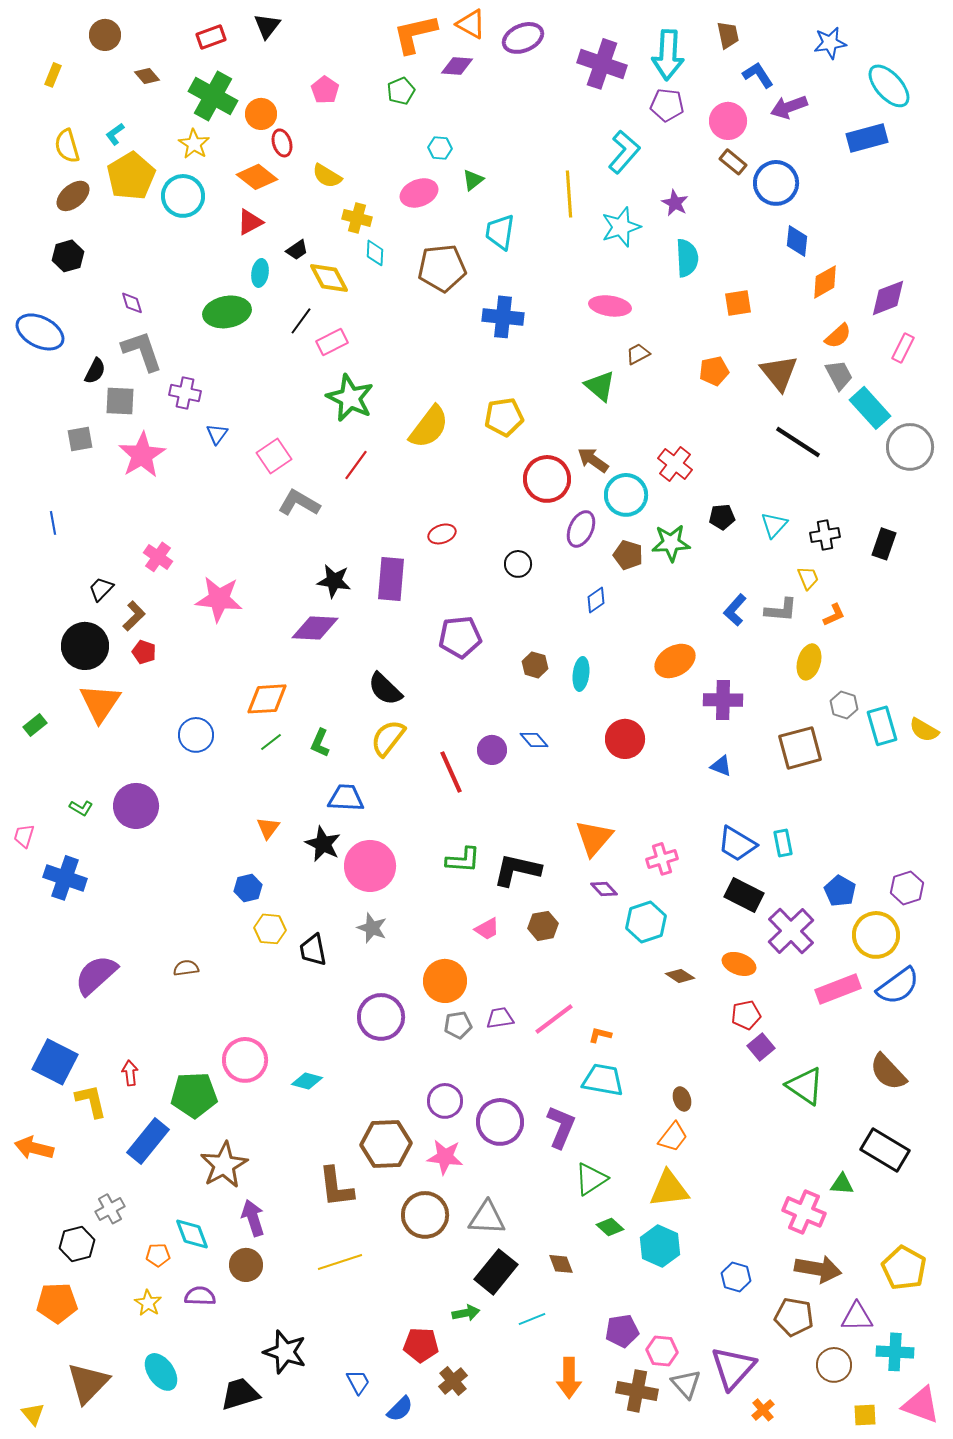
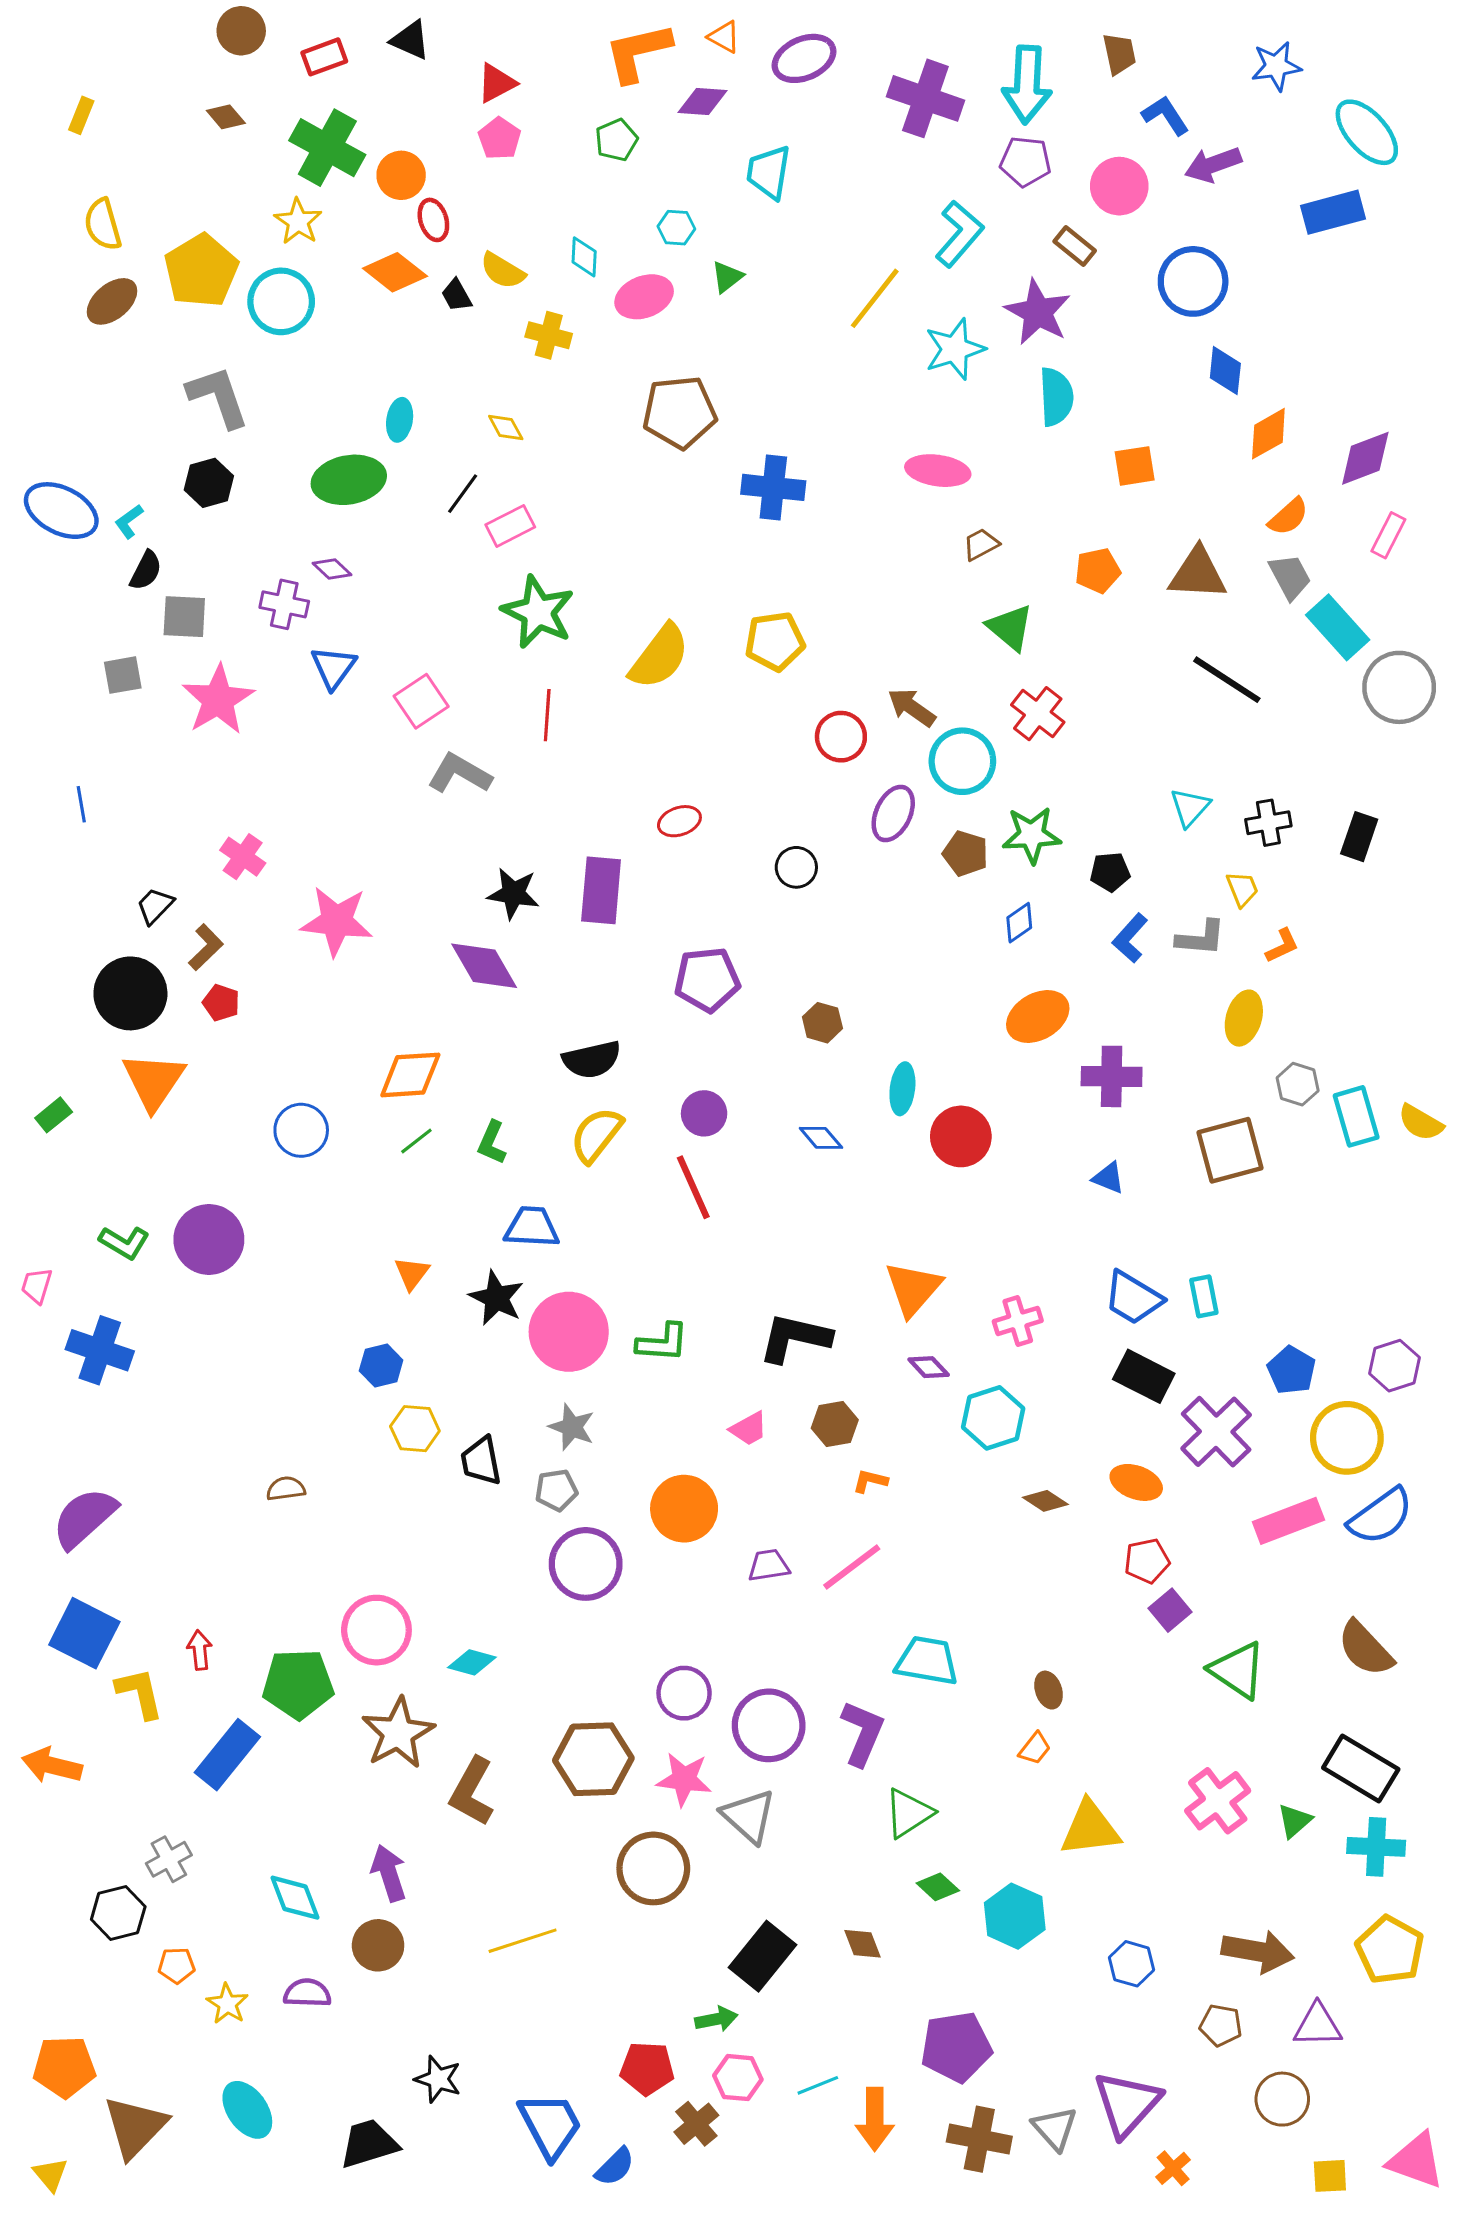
orange triangle: (471, 24) -> (724, 37), size x0.7
black triangle: (267, 26) -> (410, 40), turned -44
brown circle: (105, 35) -> (241, 31), moved
cyan L-shape: (115, 134) -> (129, 521), moved
brown rectangle: (733, 162) -> (1075, 246), moved
yellow line: (569, 194) -> (875, 298), turned 42
purple star: (675, 203) -> (1038, 312), size x1.6
red triangle: (250, 222) -> (496, 83), moved
cyan trapezoid: (500, 232) -> (769, 172), moved
black trapezoid: (297, 250) -> (456, 295), moved, turned 95
cyan diamond: (375, 253) -> (584, 257), moved
black hexagon: (68, 256) -> (209, 483), moved
yellow diamond: (329, 278) -> (506, 428), size x0.6
purple diamond: (132, 303) -> (332, 569), moved, turned -30
gray L-shape: (142, 351) -> (218, 397), moved
brown triangle: (779, 373) -> (1198, 574), turned -48
green triangle: (600, 386) -> (1010, 627), moved
blue triangle: (217, 434) -> (333, 667), size x1.4
red line: (356, 465) -> (547, 715), turned -32
red circle: (547, 479) -> (841, 737), size x0.7
black pentagon: (722, 517) -> (1110, 872), moved
blue diamond: (596, 600) -> (1019, 923), moved
purple diamond: (315, 628) -> (484, 966), turned 57
cyan ellipse: (581, 674) -> (902, 1089), moved
black semicircle: (385, 689) -> (592, 1060), turned -57
purple circle: (492, 750) -> (704, 1113), moved
green L-shape: (81, 808) -> (124, 1243), size x1.4
green L-shape: (463, 860) -> (663, 1343), moved
purple semicircle: (96, 975) -> (84, 1518), moved
gray pentagon: (458, 1025) -> (556, 1490), moved
orange L-shape: (600, 1035) -> (870, 1481), moved
orange trapezoid: (673, 1137) -> (1035, 1748), size x0.7
brown star: (224, 1165) -> (398, 1733), moved
green triangle: (842, 1184) -> (1295, 1821), turned -45
brown L-shape: (336, 1187) -> (472, 1792), moved, turned 36
yellow triangle: (669, 1189) -> (1090, 1828), moved
pink cross: (804, 1212) -> (1218, 1801), moved, turned 30
gray triangle: (487, 1218) -> (749, 1816), moved, turned 39
orange pentagon: (158, 1255) -> (177, 1965), moved
orange pentagon: (57, 1303) -> (64, 2067), moved
brown pentagon: (794, 1317) -> (1221, 2025), size x0.7
cyan line: (532, 1319) -> (818, 2085), moved
purple pentagon: (622, 1331) -> (956, 2047), size x1.4
pink hexagon: (662, 1351) -> (738, 2078), moved
black star: (285, 1352) -> (438, 2079), size x0.7
cyan cross: (895, 1352) -> (1376, 1847), moved
blue trapezoid: (358, 1382) -> (550, 2125), size x1.8

